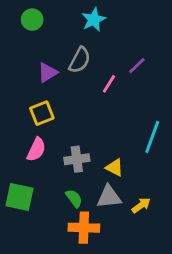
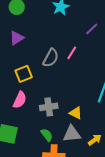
gray semicircle: (80, 60) -> (51, 58), moved
purple line: (137, 66) -> (92, 29), moved
purple triangle: (47, 73) -> (17, 38), moved

